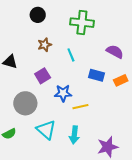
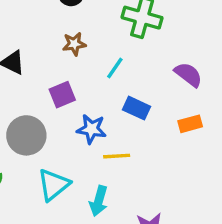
cyan line: (71, 55) -> (115, 68), turned 48
blue rectangle: (97, 75) -> (137, 108), moved
cyan triangle: (46, 130) -> (54, 185), turned 30

